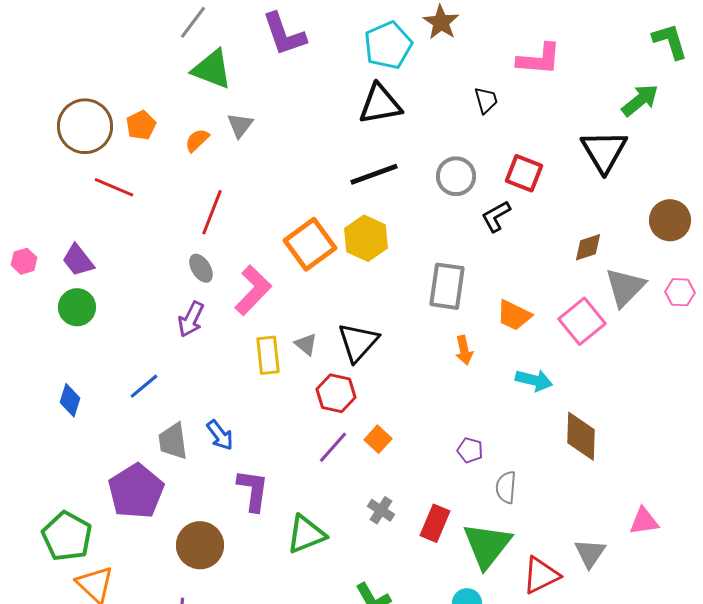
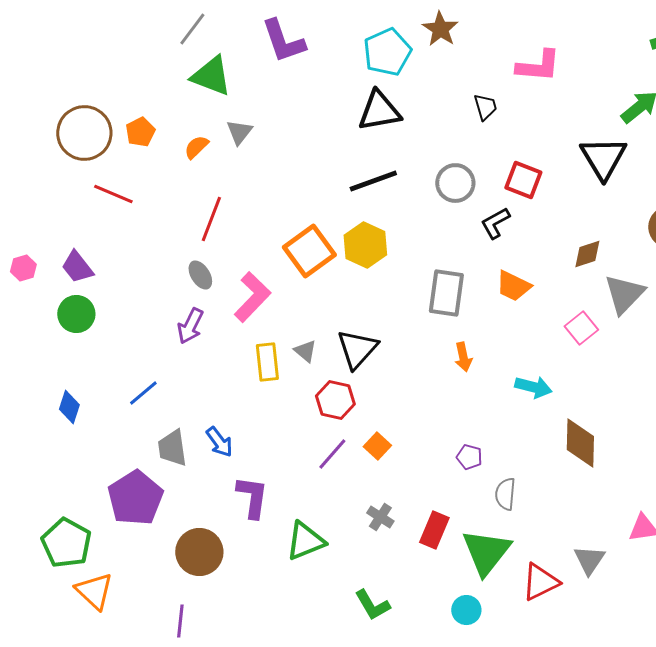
orange trapezoid: (514, 315) -> (513, 286), moved
pink square: (582, 321) -> (581, 328), size x0.7

